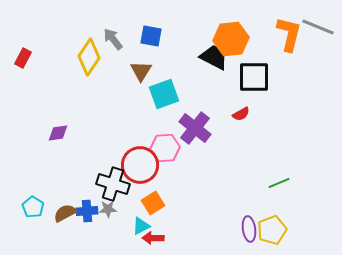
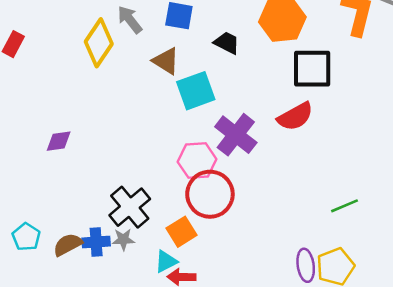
black trapezoid: (214, 57) -> (227, 43), moved, size x0.7
brown triangle: (141, 71) -> (166, 61), turned -30
red semicircle: (241, 114) -> (295, 117), size x1.6
red circle: (140, 165) -> (210, 194), moved
black cross: (113, 184) -> (130, 207), turned 32

